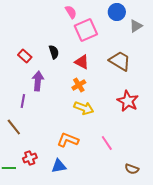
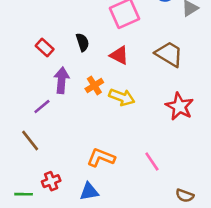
orange cross: (79, 85) -> (94, 85), moved
purple line: (23, 101) -> (42, 106), turned 40
yellow arrow: (84, 108) -> (122, 97), moved

